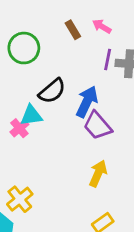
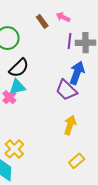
black semicircle: (52, 91) -> (19, 68), moved
blue arrow: (87, 102) -> (77, 73), moved

